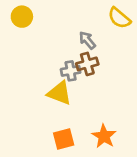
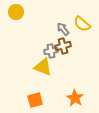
yellow semicircle: (119, 18) -> (82, 24), moved
orange square: (64, 139) -> (35, 100), moved

